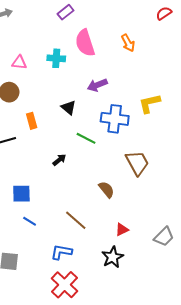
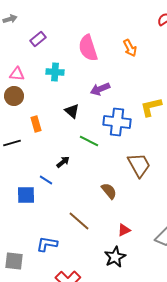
purple rectangle: (65, 12) -> (38, 39), moved
cyan cross: (56, 58) -> (55, 72), moved
pink triangle: (19, 62) -> (17, 74), moved
blue line: (30, 221) -> (46, 180), moved
blue L-shape: (61, 252) -> (47, 244), moved

